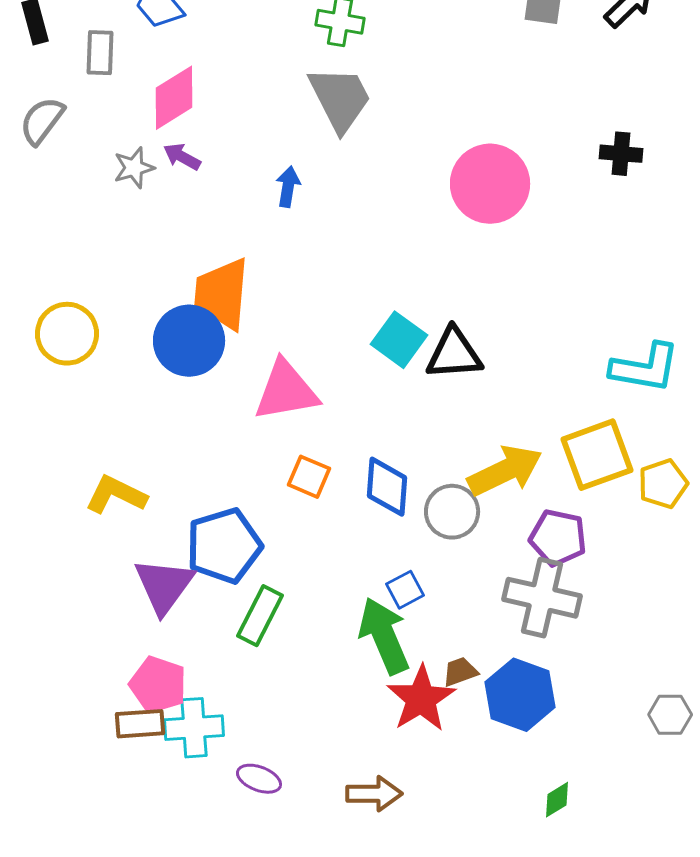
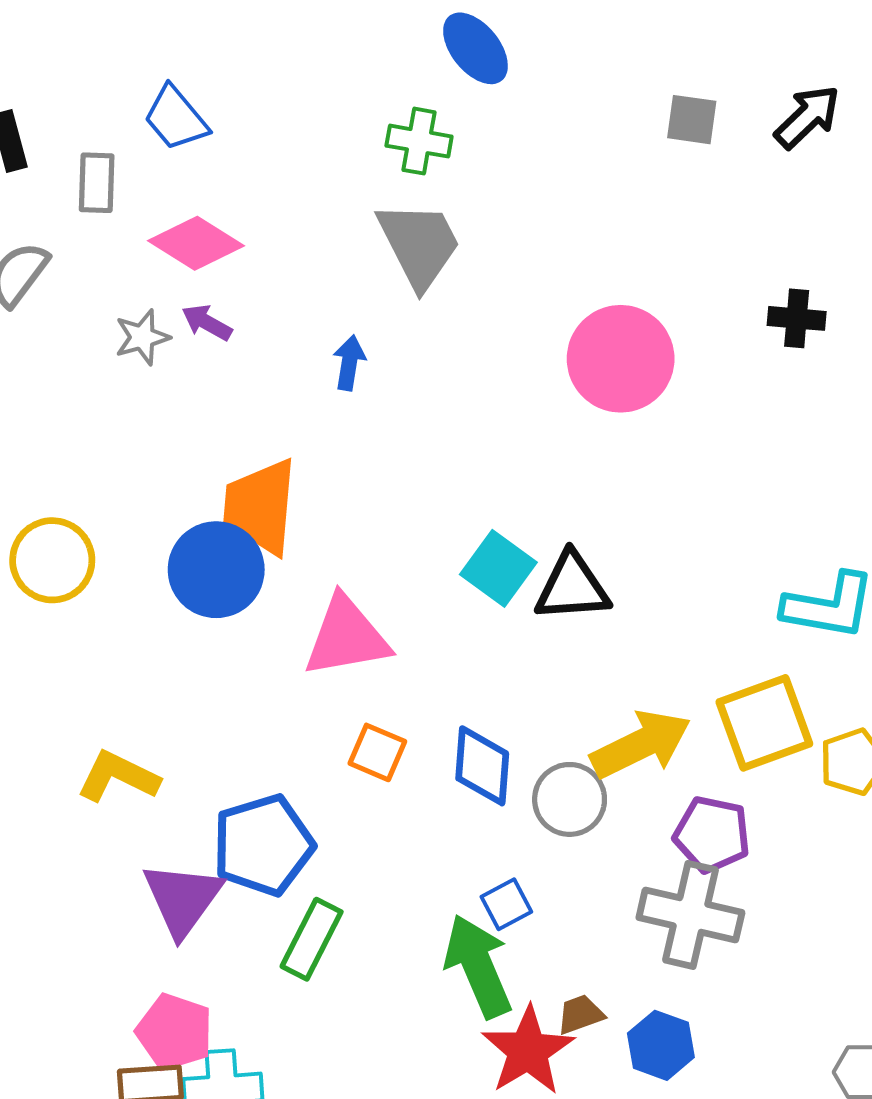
pink diamond: (174, 98) -> (196, 243), turned 64
blue hexagon: (520, 695) -> (661, 1045), size x0.7

